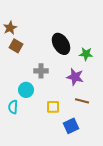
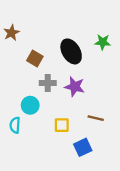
brown square: (16, 46) -> (35, 58), moved
green star: (86, 54) -> (103, 42), moved
purple star: (75, 77) -> (75, 87), moved

